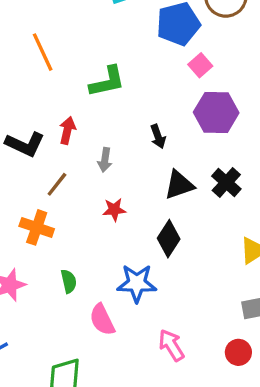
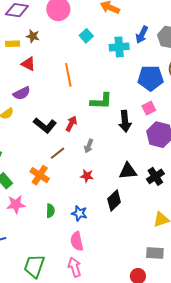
pink square: (200, 65) -> (149, 108), moved
black arrow: (158, 136) -> (125, 121), moved, size x1.5
blue star: (137, 283) -> (79, 213), moved, size x0.7
pink semicircle: (102, 320) -> (77, 241), moved
pink arrow: (171, 345) -> (75, 267), moved

